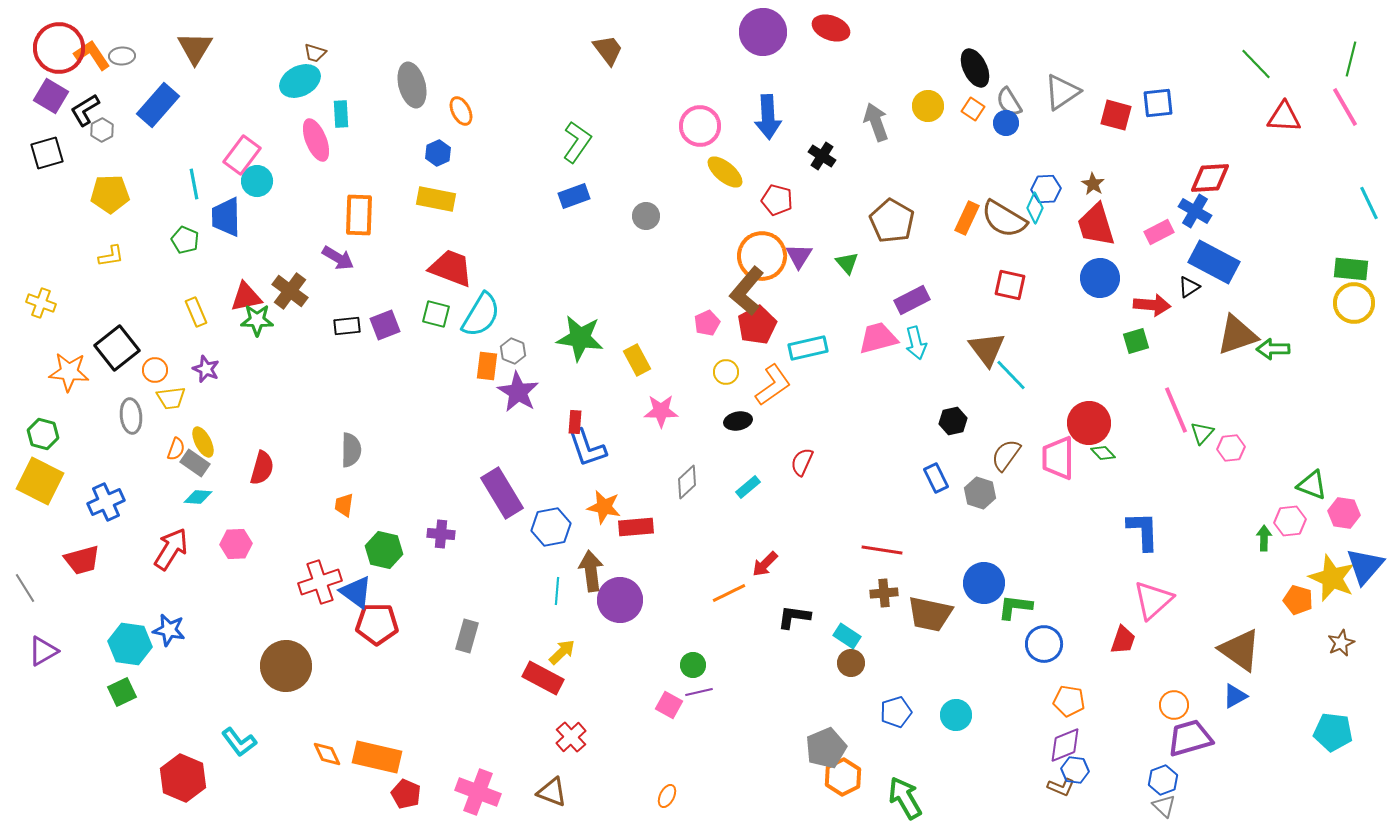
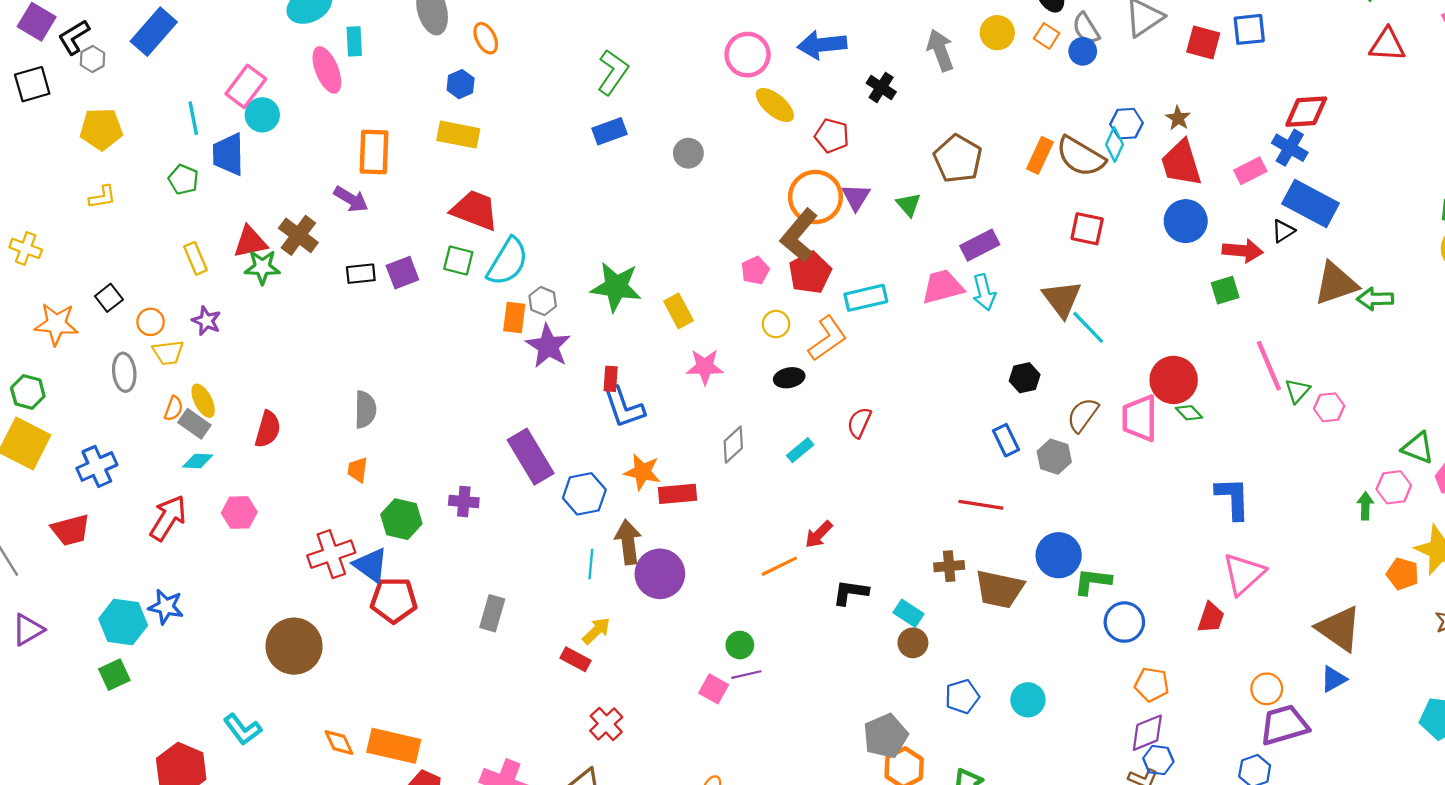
blue arrow: (768, 117) -> (822, 45), turned 87
black square: (117, 348) -> (109, 298), size x0.6
red line: (882, 550) -> (981, 505), moved
red rectangle: (543, 678) -> (576, 659), size x0.7

